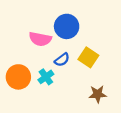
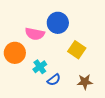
blue semicircle: (62, 60) -> (54, 80), moved
orange circle: (18, 77) -> (15, 53), moved

